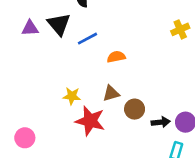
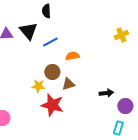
brown circle: (135, 109) -> (52, 72), moved
black arrow: (161, 122) -> (106, 93), moved

